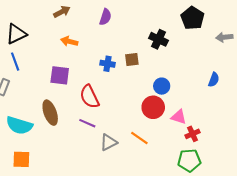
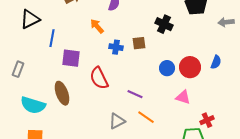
orange arrow: (69, 41) -> (97, 26), moved, turned 35
blue line: (15, 62) -> (52, 38), moved, turned 30
red circle: (153, 107) -> (190, 67), moved
purple line: (87, 123) -> (135, 94), moved
red cross: (192, 134) -> (207, 120), moved

